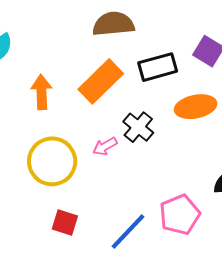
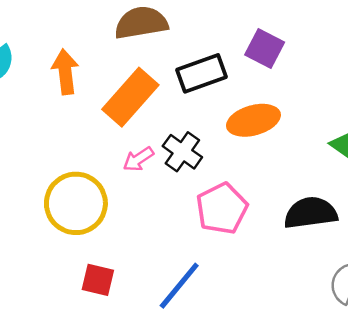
orange arrow: (42, 92) -> (65, 72), moved
pink arrow: (105, 146) -> (138, 159), moved
pink pentagon: (180, 215) -> (222, 208), moved

